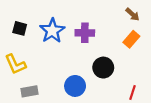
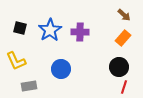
black circle: (103, 68) -> (119, 67), moved
blue circle: (75, 86) -> (61, 69), moved

